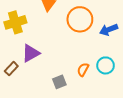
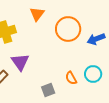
purple triangle: (31, 53) -> (20, 62), turned -36
orange semicircle: (83, 70) -> (71, 78), turned -56

